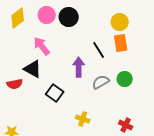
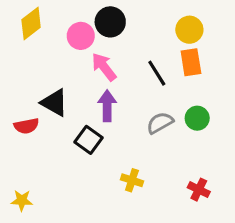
pink circle: (47, 15) -> (81, 36), moved
pink arrow: (42, 46) -> (104, 67), moved
purple arrow: (79, 67) -> (107, 106), moved

